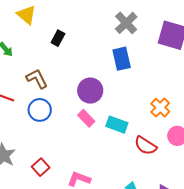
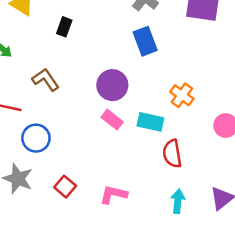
orange cross: (160, 108) -> (182, 95), moved
blue circle: (40, 110) -> (36, 138), moved
red semicircle: (145, 146) -> (172, 154), moved, turned 55

